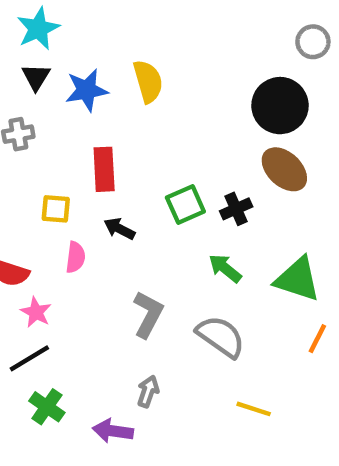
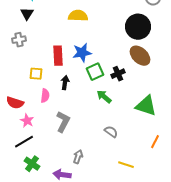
yellow semicircle: (148, 81) -> (78, 16), turned -72
blue star: (86, 90) -> (82, 53), moved
black arrow: (119, 229) -> (65, 83), turned 72
green arrow: (225, 268) -> (104, 97), moved
gray L-shape: (148, 314) -> (63, 122), moved
gray semicircle: (221, 336) -> (111, 132), size x0.6
orange line: (317, 339) -> (155, 142), moved

